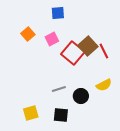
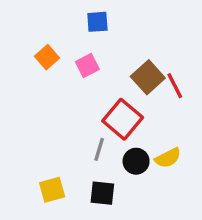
red square: (73, 53) -> (123, 119), moved
yellow semicircle: (104, 85) -> (168, 158), moved
gray line: (59, 89) -> (99, 149), turned -56

